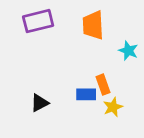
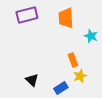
blue rectangle: (86, 94) -> (61, 88), moved, turned -32
black triangle: (40, 103) -> (32, 80), moved, turned -48

